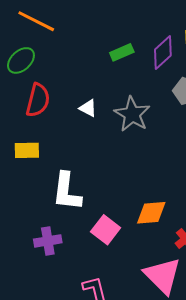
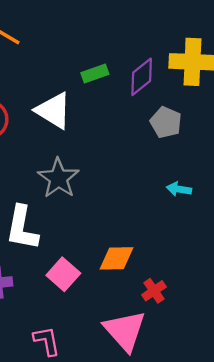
white triangle: (88, 108) -> (53, 111), moved, size x1.8
gray star: (132, 114) -> (58, 178), moved

